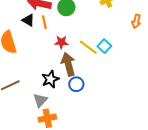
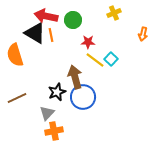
black triangle: (28, 20) -> (35, 33), size x1.6
red star: (61, 42) -> (88, 42), moved
blue circle: (76, 84) -> (83, 97), size x1.6

